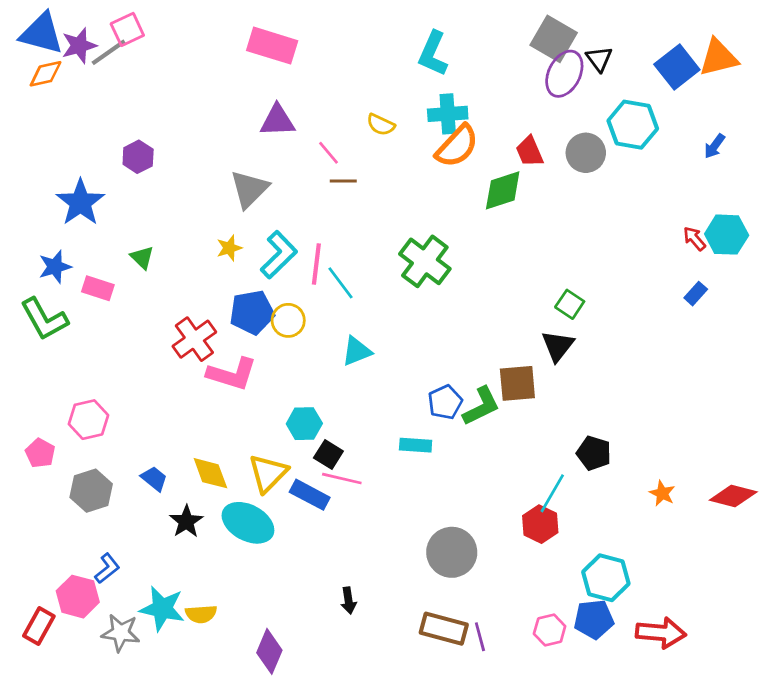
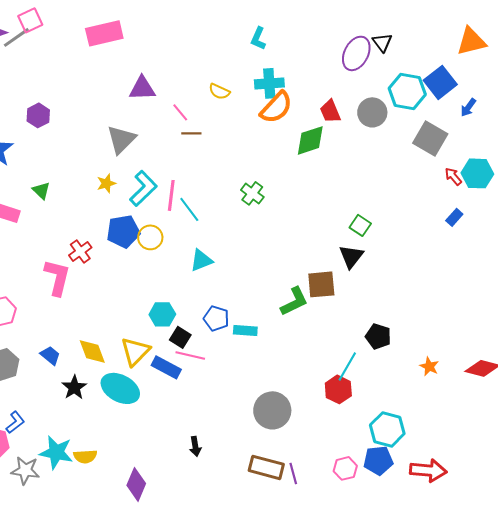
gray square: (554, 39) -> (430, 138), moved
pink rectangle: (272, 46) -> (104, 33), moved, turned -30
cyan L-shape: (433, 54) -> (258, 38), size x0.7
blue square: (677, 67) -> (440, 82), moved
green cross: (425, 261) -> (252, 193), size x0.6
red cross: (194, 339) -> (80, 251), size x0.7
pink L-shape: (232, 374) -> (57, 277), moved, turned -93
blue pentagon: (445, 402) -> (216, 318), moved, turned -30

